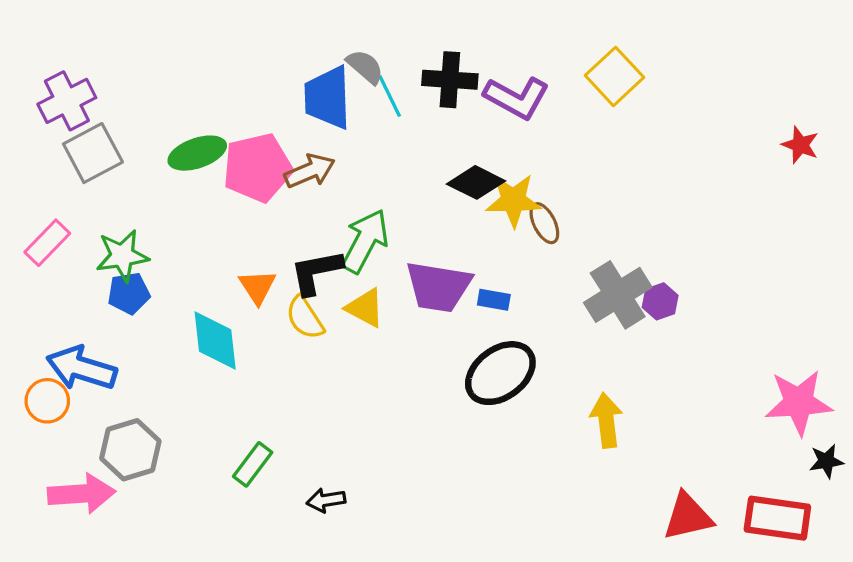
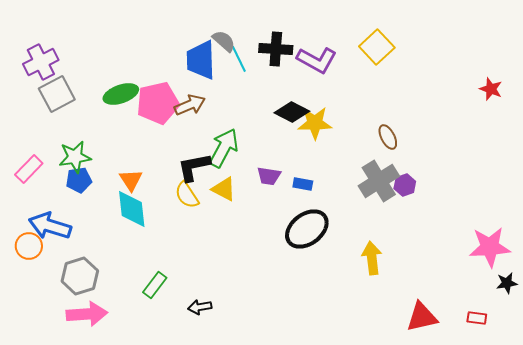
brown ellipse: (544, 223) -> (388, 137), moved
pink rectangle: (47, 243) -> (29, 169), moved
orange triangle: (258, 287) -> (131, 180), moved
purple trapezoid: (438, 287) -> (269, 176), size x0.6
pink arrow: (81, 494) -> (87, 314), moved
red rectangle: (777, 518) -> (477, 318), size x0.5

